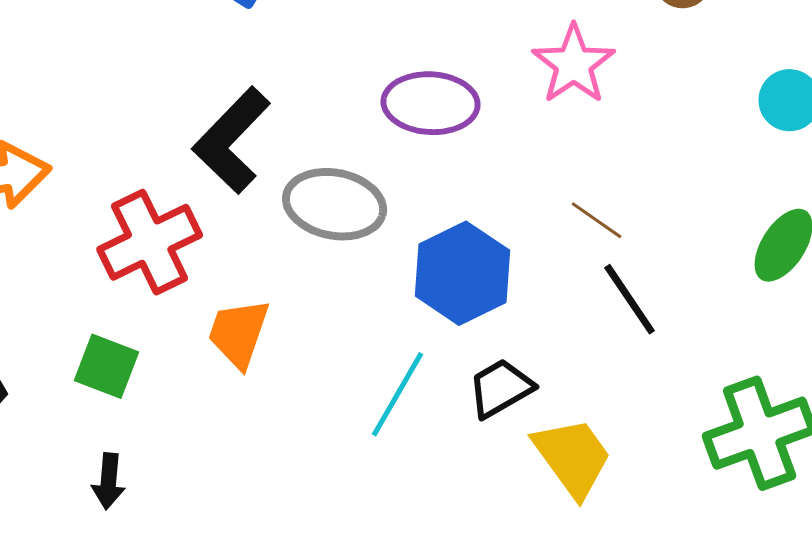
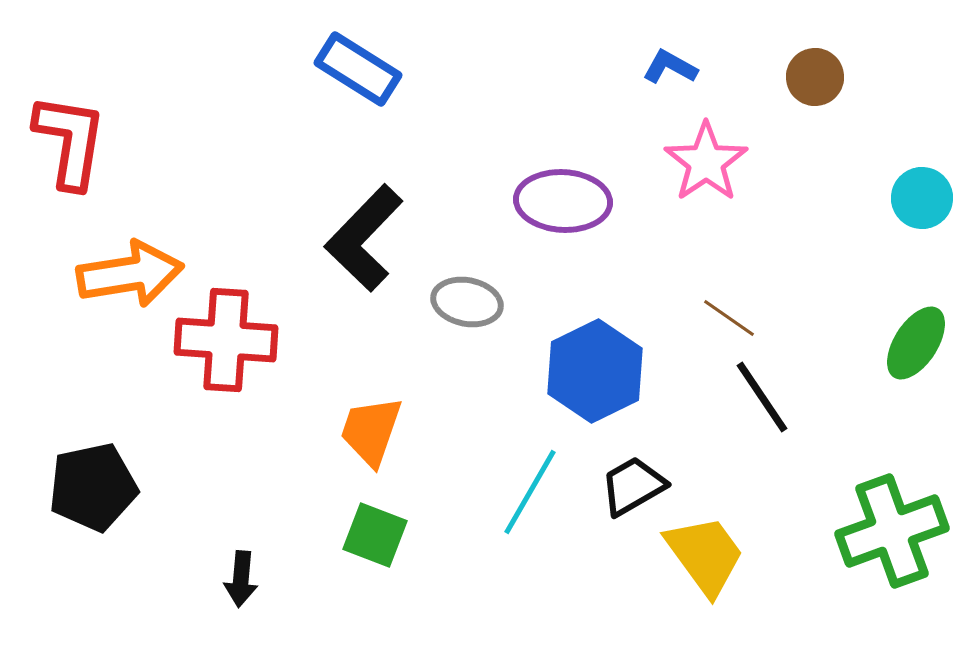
gray ellipse: (335, 204) -> (467, 302), size x0.7
red cross: (150, 242) -> (226, 340), moved, turned 30
green square: (107, 366) -> (375, 535), moved

